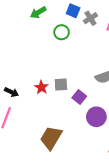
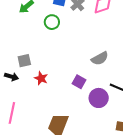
gray square: (61, 85) -> (24, 61), moved
black arrow: (12, 92) -> (12, 77), moved

